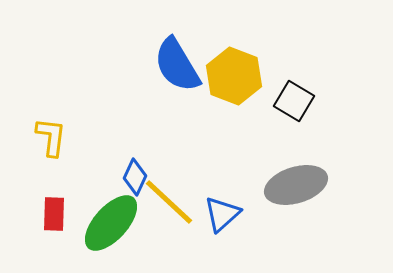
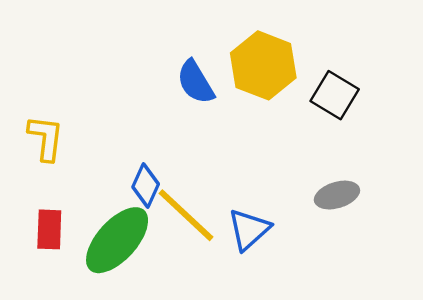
blue semicircle: (177, 65) -> (196, 82), moved, size x0.7
gray ellipse: (296, 185) -> (337, 195), size x0.6

